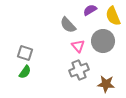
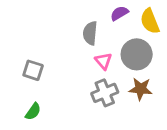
gray semicircle: (68, 25) -> (90, 33), turned 48
green semicircle: (25, 72) -> (33, 111), moved
brown star: (106, 84) -> (141, 89), moved

